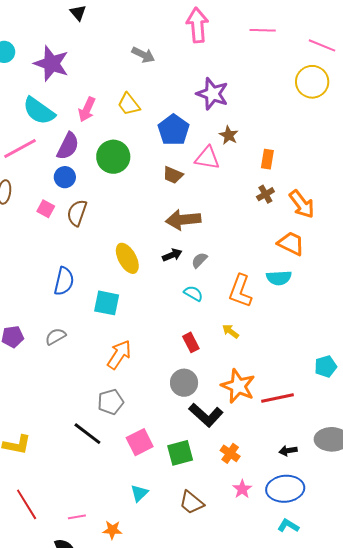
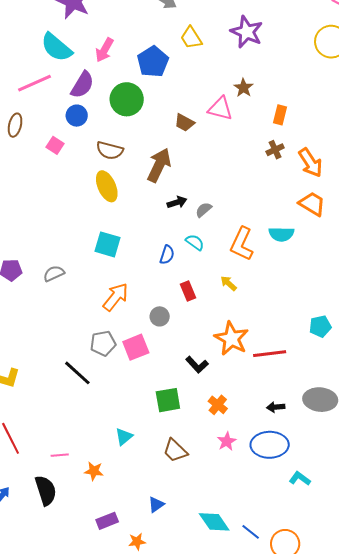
purple star: (212, 94) -> (247, 32), moved
yellow trapezoid: (129, 104) -> (191, 38), moved
blue pentagon: (173, 130) -> (153, 62), moved
brown semicircle: (77, 213) -> (110, 150), moved, turned -100
brown arrow: (183, 220) -> (159, 165), moved, turned 116
orange trapezoid: (291, 243) -> (312, 204), moved
yellow ellipse: (127, 258) -> (107, 186), moved
blue semicircle: (64, 281) -> (167, 255), moved, size x0.7
gray circle: (184, 383) -> (160, 316), moved, size x0.7
black L-shape: (206, 415) -> (197, 365), size x0.7
pink square: (140, 442) -> (136, 347), moved
cyan L-shape: (288, 526) -> (300, 479), moved

